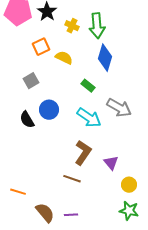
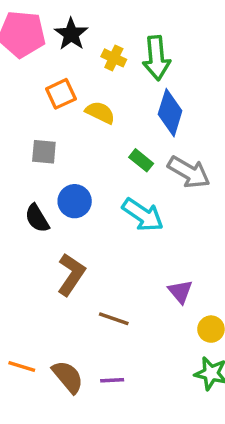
gray square: (31, 81) -> (44, 152), turned 35
gray arrow: (119, 108) -> (189, 172), moved
brown L-shape: (83, 153) -> (71, 275), moved
orange line: (18, 192) -> (22, 367), moved

